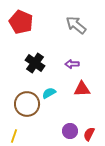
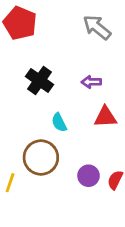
cyan semicircle: (49, 93) -> (59, 123), turned -88
brown circle: (27, 104) -> (41, 158), moved

